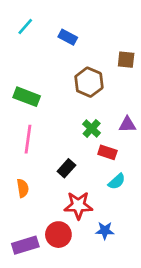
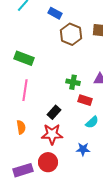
brown hexagon: (89, 82) -> (71, 34), moved
green cross: (92, 129) -> (73, 82), turned -32
red star: (78, 205) -> (52, 134), moved
blue star: (105, 231) -> (83, 149), moved

